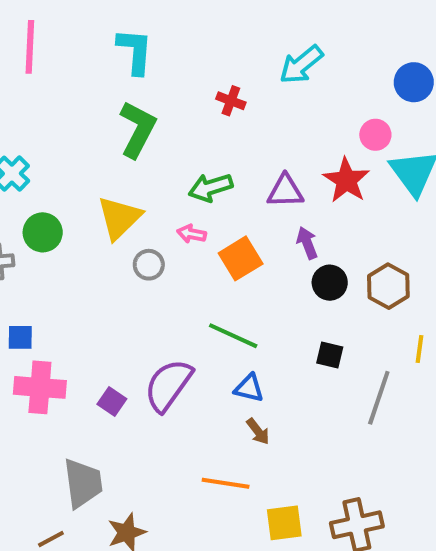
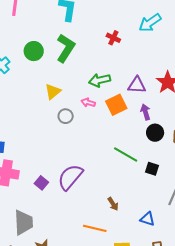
yellow triangle: (119, 218) -> (53, 92), size x0.7
green circle: (43, 232) -> (34, 51), moved
orange square: (241, 258) -> (116, 105), moved
green line: (233, 336) -> (126, 154), moved
blue triangle: (249, 388) -> (147, 219), moved

